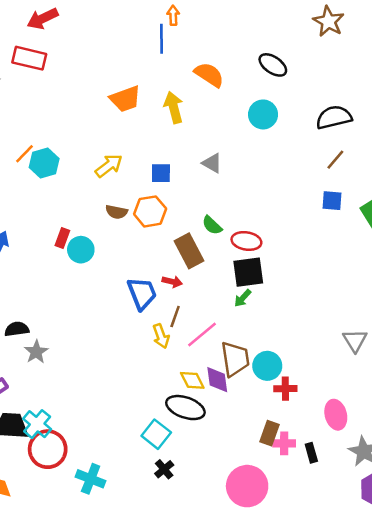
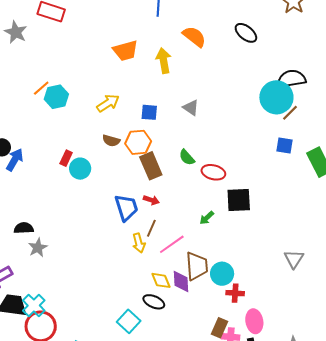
cyan circle: (263, 114) -> (276, 97), moved, size x1.4
brown rectangle: (189, 251) -> (151, 166), moved
black square: (248, 272) -> (239, 200), moved
black ellipse: (185, 408) -> (154, 302), size x0.7
pink ellipse: (336, 415) -> (254, 321), moved

